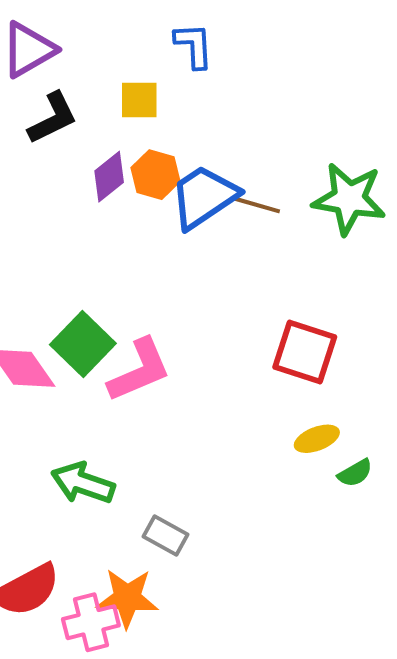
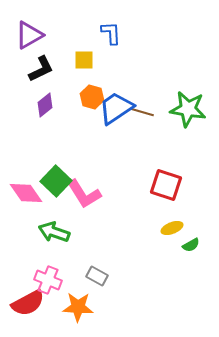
purple diamond: (109, 177) -> (45, 105), moved
pink L-shape: (139, 370) -> (84, 194), turned 81
green arrow: (83, 483) -> (54, 232), moved
pink cross: (91, 622) -> (48, 280), moved, turned 36

